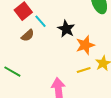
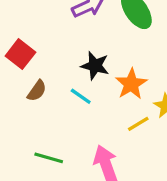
cyan line: (41, 21) -> (81, 96), moved
green line: (12, 72) -> (49, 158), moved

